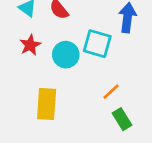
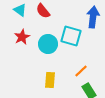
yellow rectangle: (47, 104) -> (50, 80), moved, size x0.7

